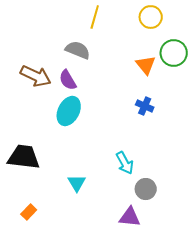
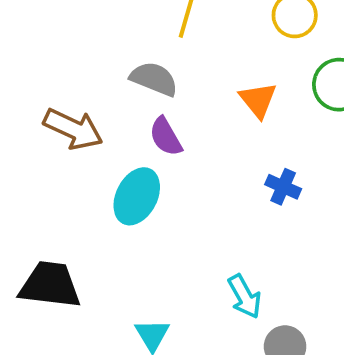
orange triangle: (146, 65) -> (258, 100), moved
purple semicircle: (68, 80) -> (166, 137), moved

